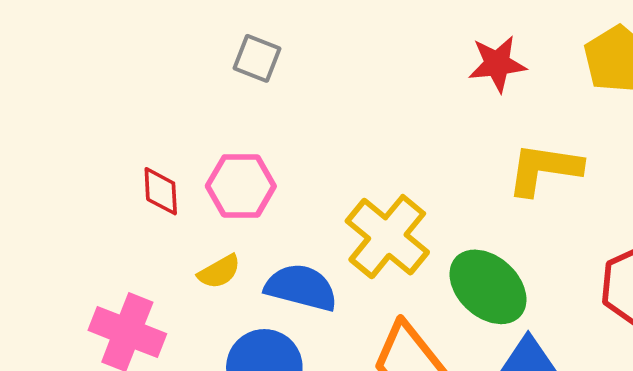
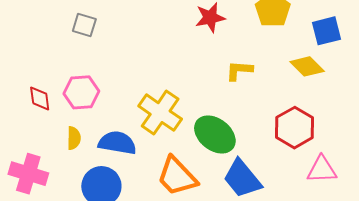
yellow L-shape: (544, 169) -> (239, 71), size x0.7
yellow semicircle: (219, 272) -> (74, 138), turned -55

